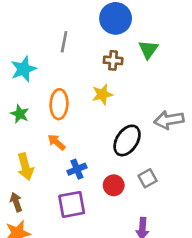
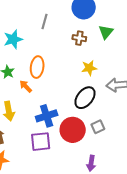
yellow star: (102, 94) -> (89, 68), moved
orange arrow: (56, 142) -> (26, 86), moved
blue cross: (77, 169) -> (47, 116), size x1.5
red circle: (114, 185) -> (73, 130), size x1.6

